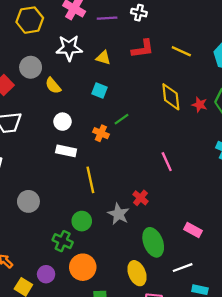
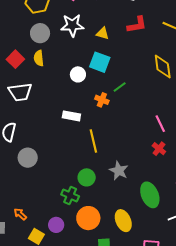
gray circle: (31, 67) -> (40, 33), moved
yellow semicircle: (53, 86) -> (39, 58), moved, turned 35
cyan square: (99, 90) -> (100, 62), size x1.5
white circle: (62, 122) -> (78, 74), moved
red cross: (140, 198) -> (159, 149), moved
gray circle: (28, 201) -> (28, 158), moved
yellow ellipse: (137, 273) -> (123, 221), moved

